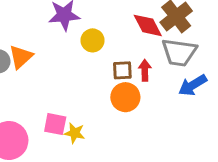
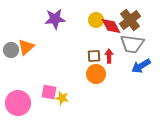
yellow circle: (93, 40) -> (96, 20), moved

